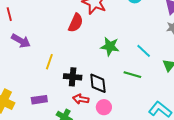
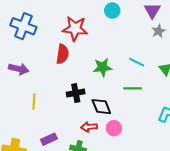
purple arrow: (21, 41) -> (19, 69), moved
yellow line: (49, 62) -> (34, 101), moved
black cross: (73, 77) -> (76, 93), moved

